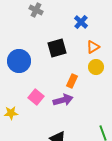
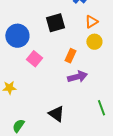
pink square: (36, 97) -> (34, 59), moved
purple arrow: (63, 100) -> (77, 77), moved

